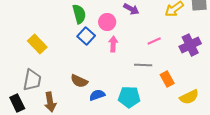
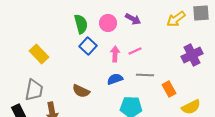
pink circle: (107, 22) -> (108, 23), moved
pink line: (154, 41) -> (135, 51), moved
blue semicircle: (97, 95) -> (115, 79), moved

